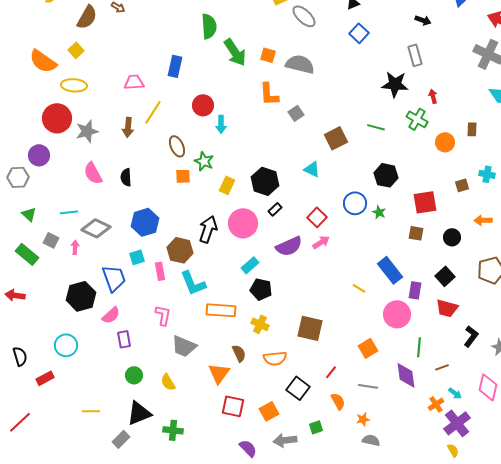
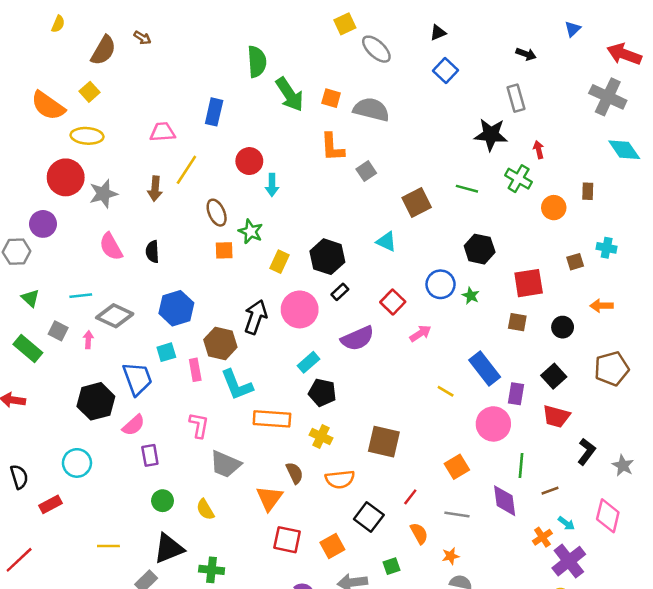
pink arrow: (321, 242) -> (420, 333), moved

